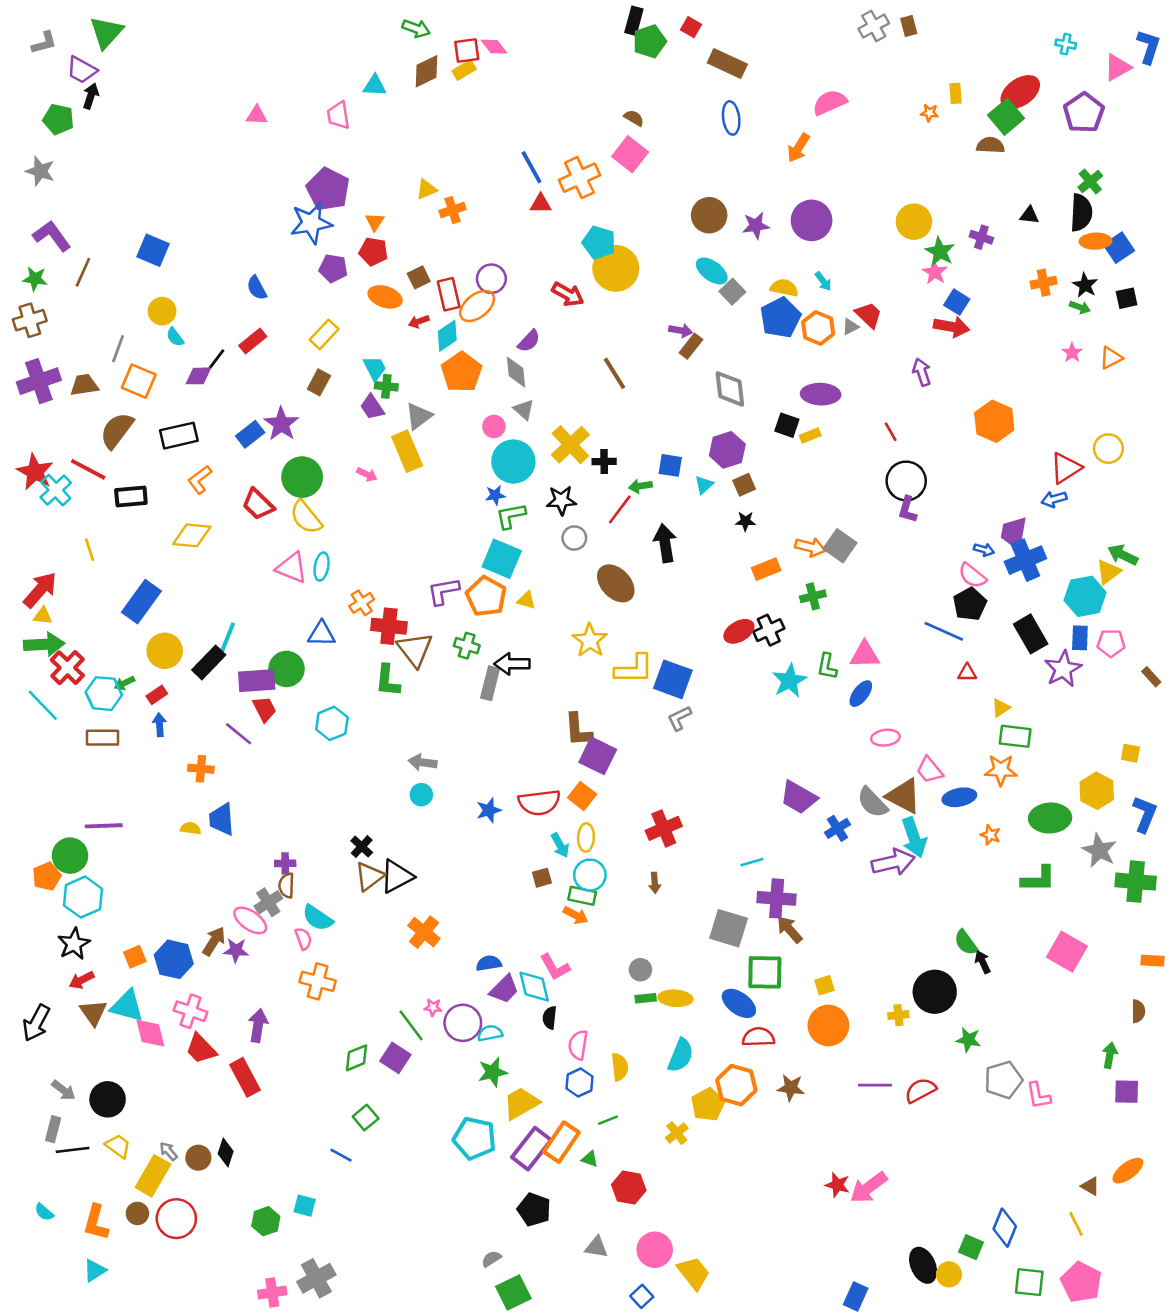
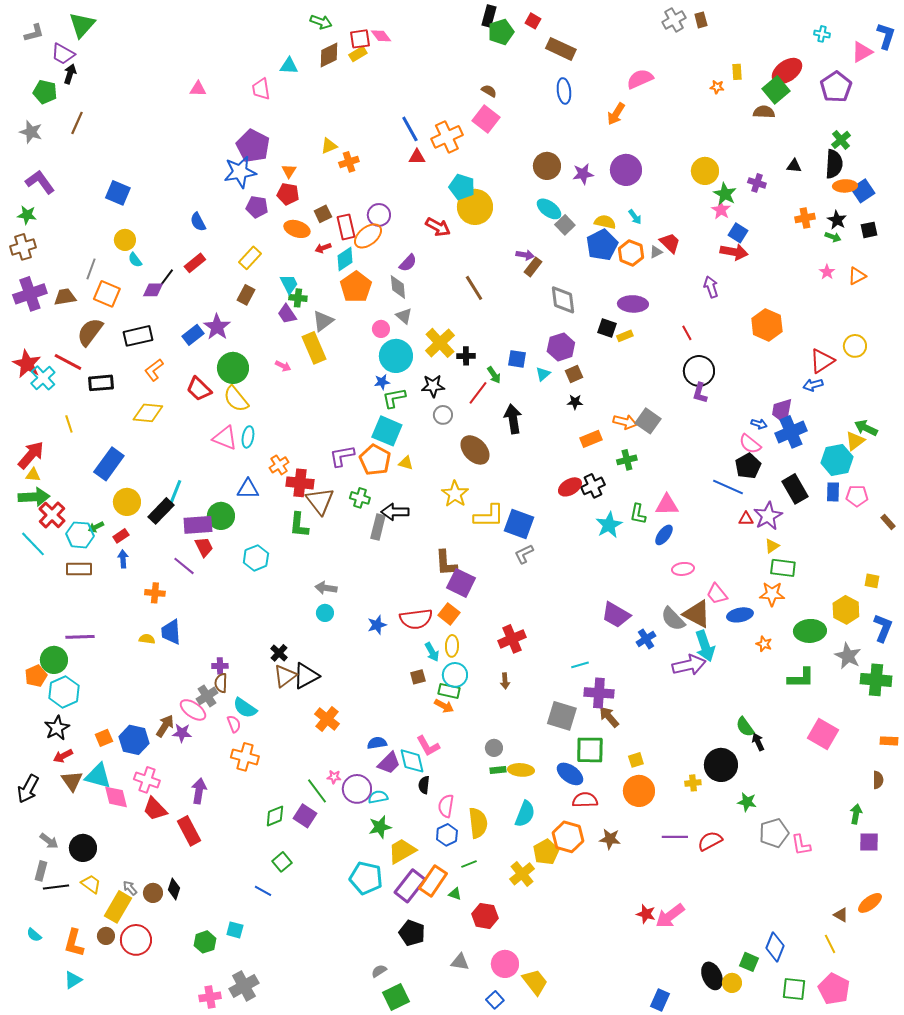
brown line: (83, 272) -> (77, 123), moved
green arrow: (640, 486) -> (494, 375), turned -114
purple star: (1063, 669) -> (768, 516), moved
yellow semicircle: (620, 1067) -> (478, 823), size x1.4
yellow cross: (677, 1133) -> (522, 874), size x1.4

